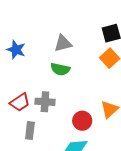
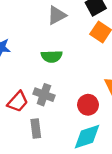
gray triangle: (63, 43) -> (57, 15), moved
gray cross: (45, 102) -> (44, 95), turned 30

